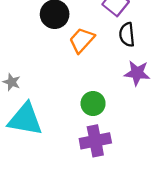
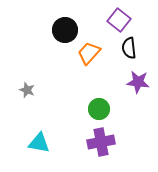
cyan triangle: (25, 119) -> (39, 143), moved, size x0.7

